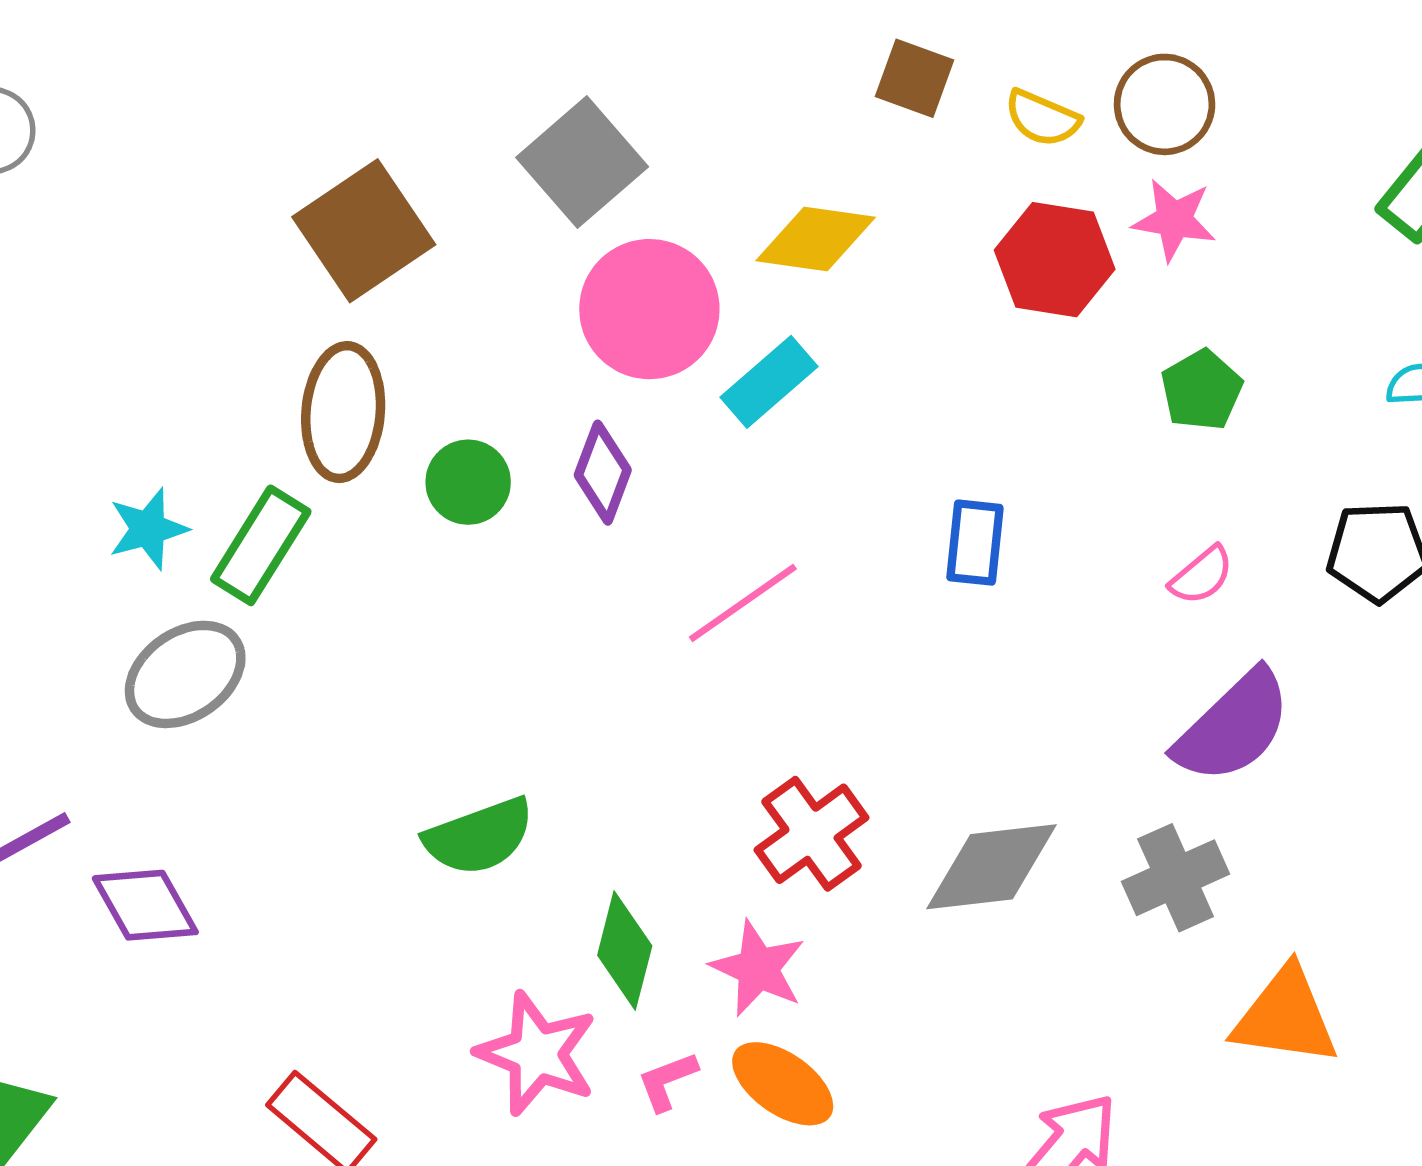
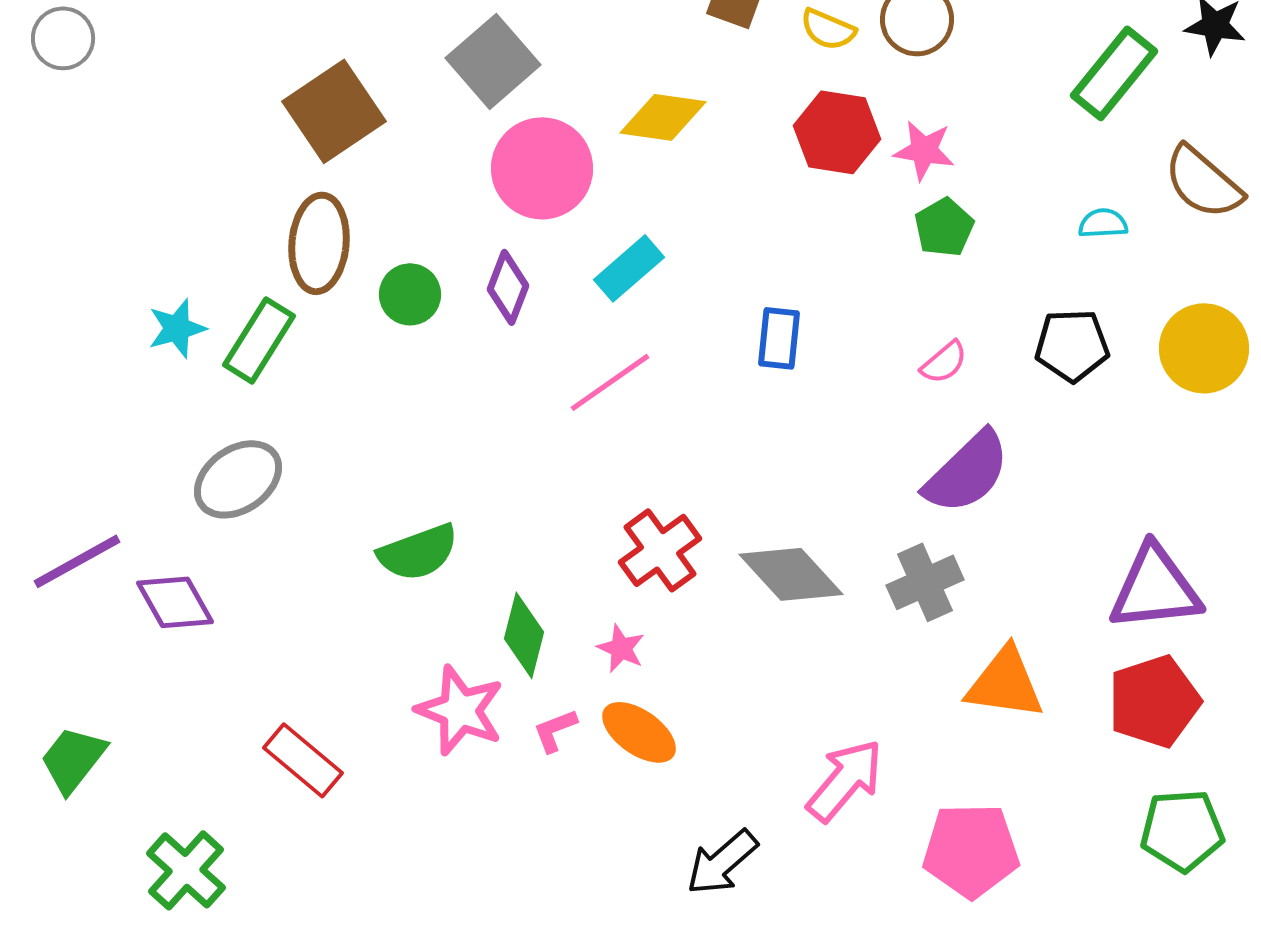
pink star: (1174, 220) -> (924, 150), moved
cyan rectangle: (769, 382) -> (629, 268), moved
gray ellipse: (185, 674) -> (238, 479), moved
gray diamond: (991, 867) -> (791, 574), turned 54
pink star: (758, 968) -> (621, 648), size x0.7

